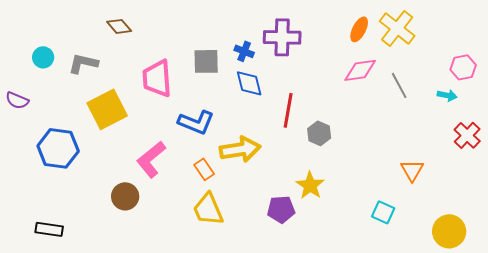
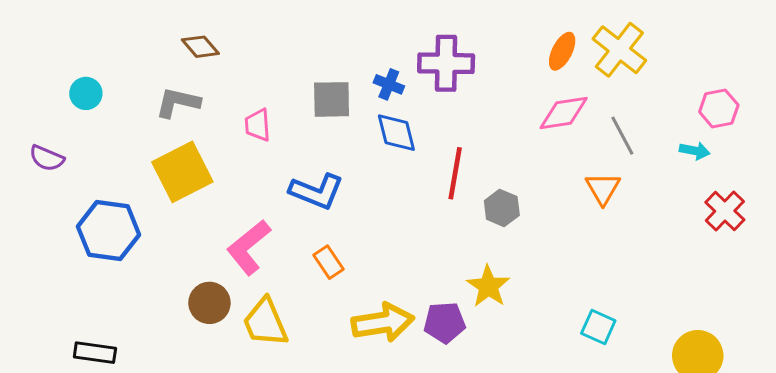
gray L-shape: (83, 63) -> (178, 102), moved
pink trapezoid: (157, 78) -> (258, 125), size x0.6
yellow arrow: (240, 149) -> (383, 322), moved
orange triangle: (412, 170) -> (603, 188), moved
yellow trapezoid: (208, 209) -> (265, 322), moved

